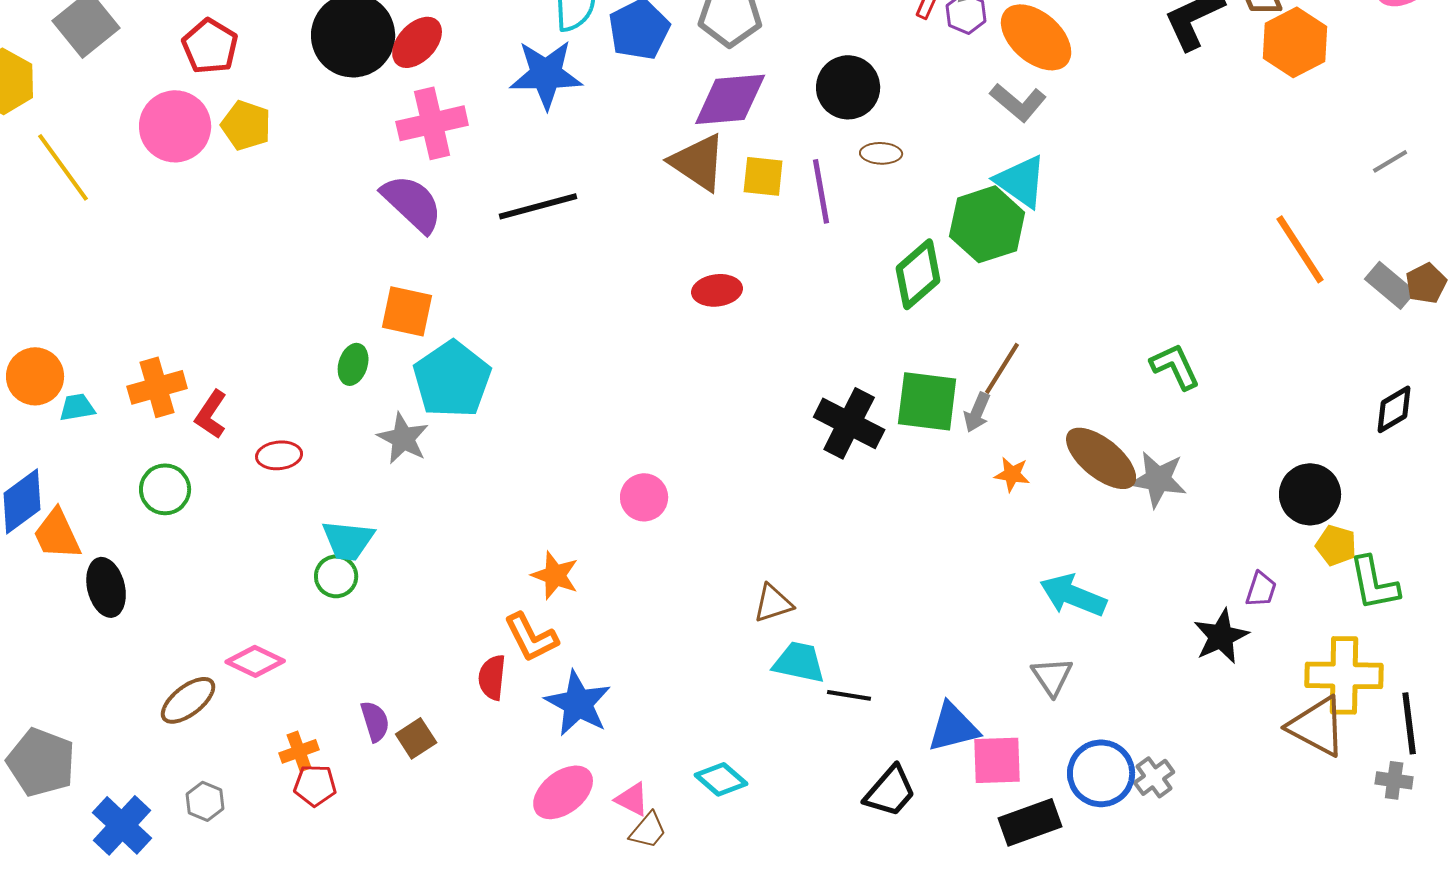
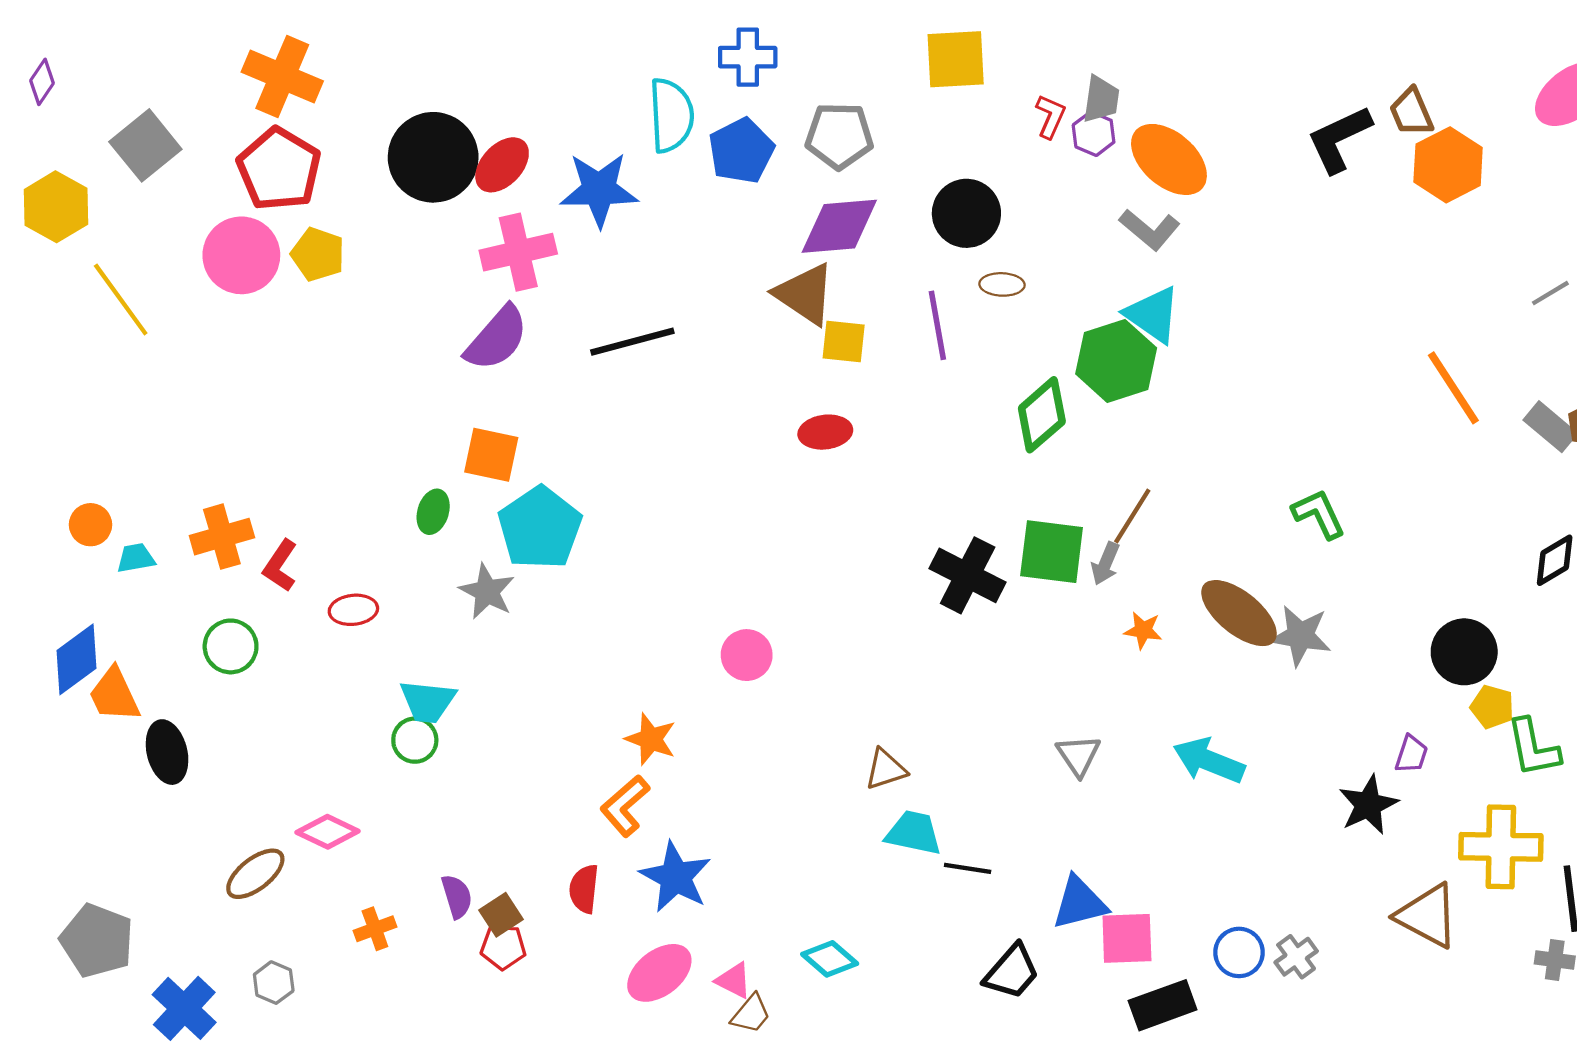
red pentagon: (210, 46) -> (279, 169), size x1.4
blue star: (546, 74) -> (599, 190), moved
yellow square: (763, 176) -> (844, 342), moved
purple semicircle: (412, 203) -> (497, 338), turned 88
orange circle: (35, 376) -> (91, 525), size x0.7
orange L-shape: (531, 637) -> (625, 806), turned 76
gray triangle: (1052, 676) -> (1078, 755), moved
red semicircle: (492, 677) -> (584, 889), moved
brown triangle: (1317, 726) -> (1428, 916), moved
blue circle: (1101, 773) -> (1239, 952), size x0.7
red pentagon: (315, 785) -> (503, 947), moved

